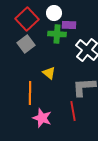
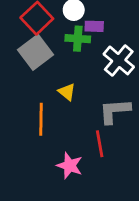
gray square: (26, 44) -> (35, 52), size x1.4
pink star: (42, 118) -> (70, 166), moved

